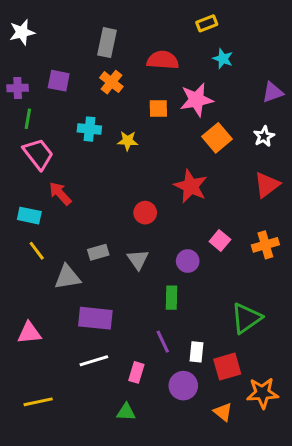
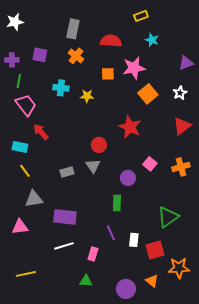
gray triangle: (138, 260) -> (93, 166), moved
gray triangle: (67, 277) -> (34, 199), moved
purple circle: (183, 386) -> (126, 289), moved

